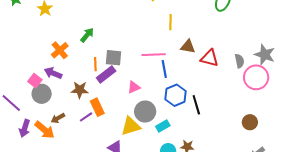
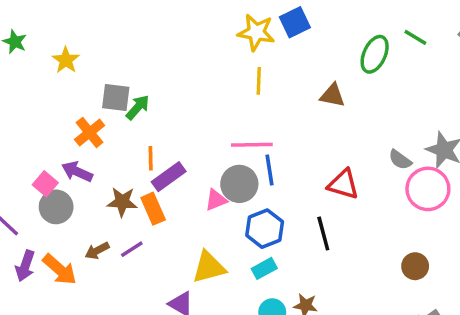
yellow line: (170, 22) -> (259, 81), moved
brown triangle: (188, 47) -> (333, 95), moved
gray square: (114, 58) -> (116, 97), moved
red triangle: (210, 58) -> (343, 184), moved
gray semicircle: (239, 61) -> (400, 160), turned 136
blue hexagon: (176, 95) -> (265, 229), moved
orange rectangle: (97, 107) -> (153, 209), moved
gray circle: (145, 111) -> (239, 184), moved
brown arrow: (58, 118) -> (97, 251), moved

